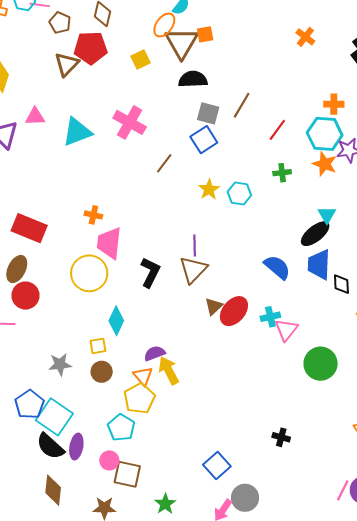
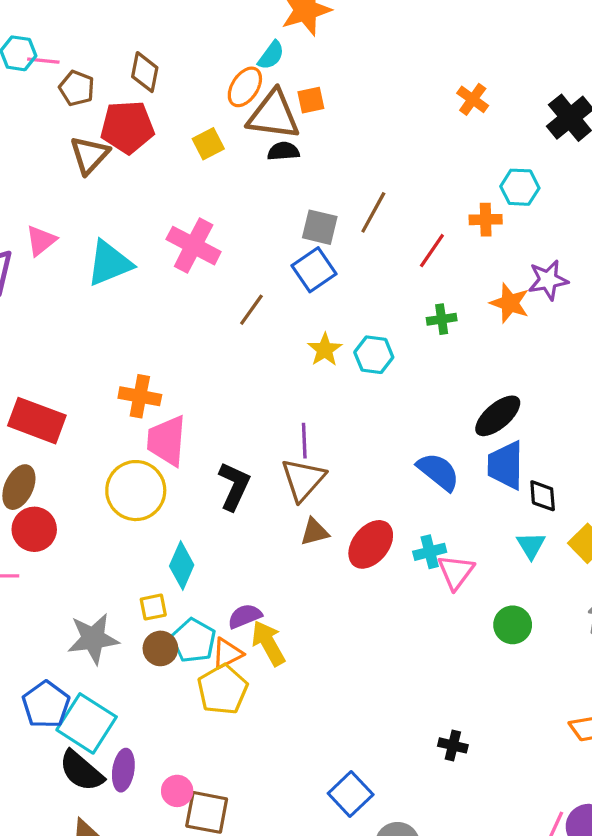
brown triangle: (182, 43) -> (273, 115), turned -51
black semicircle: (193, 79) -> (283, 151), moved, size x0.7
orange cross: (334, 104) -> (486, 220), moved
pink triangle: (35, 117) -> (41, 241), turned -35
cyan hexagon: (325, 134) -> (520, 187), moved, size x0.7
orange cross: (93, 215) -> (140, 396), size x1.4
cyan triangle: (327, 215) -> (531, 545), moved
brown triangle: (214, 306) -> (314, 532), moved, turned 30
gray star: (60, 364) -> (93, 639), size x1.4
green circle: (321, 364) -> (513, 625), size x0.7
orange triangle: (143, 376) -> (227, 653), turned 45
cyan pentagon: (121, 428) -> (194, 640), moved

